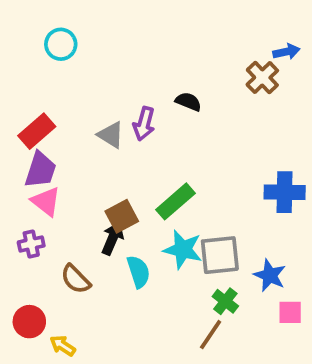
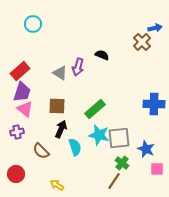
brown square: (122, 216) -> (57, 106), moved, turned 30
yellow arrow: (63, 346) -> (57, 185), moved

